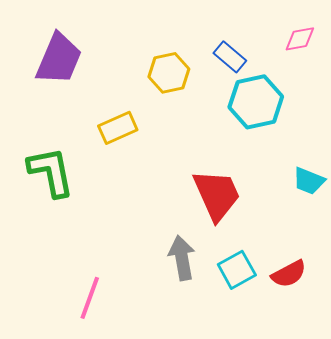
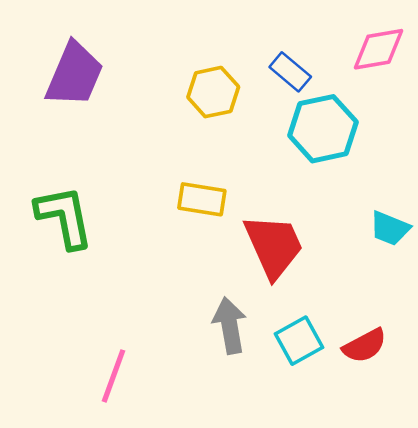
pink diamond: (300, 39) -> (378, 49), size x1.4
yellow rectangle: (118, 128) -> (202, 199), moved, turned 33

